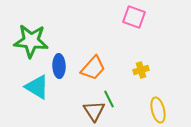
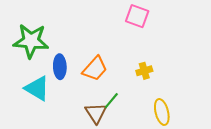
green line: (109, 99) -> (111, 101), turned 66

